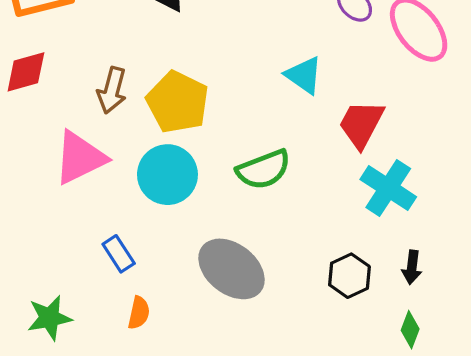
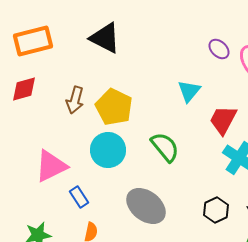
cyan triangle: (304, 75) -> (189, 91), turned 35
pink triangle: (80, 158) -> (51, 166), moved
green semicircle: (264, 170) -> (165, 147), turned -108

